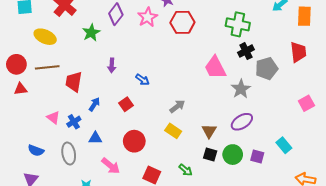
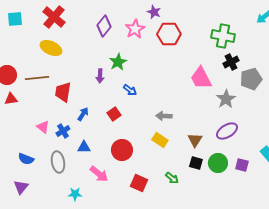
green star: (91, 33) -> (118, 62), moved
yellow ellipse: (45, 37) -> (51, 48), moved
gray arrow: (177, 106) -> (164, 116), turned -140

